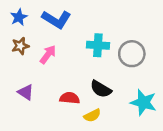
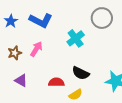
cyan cross: (98, 45) -> (76, 38), turned -36
brown star: (20, 46) -> (15, 53), moved
gray circle: (132, 54) -> (102, 18), moved

